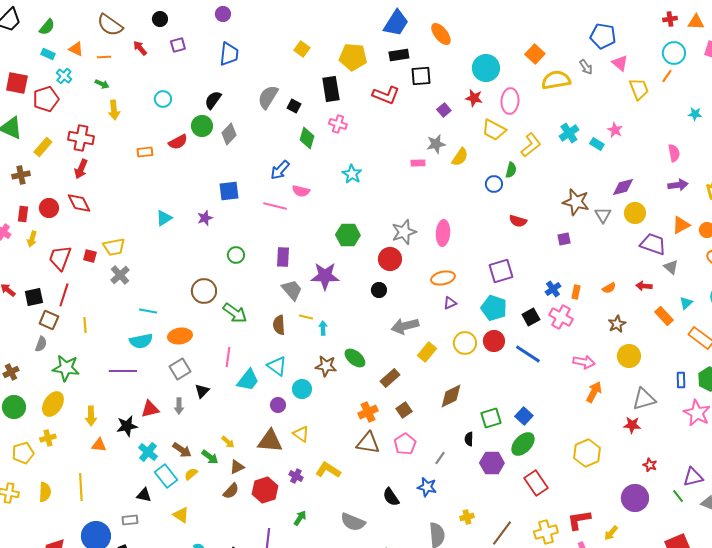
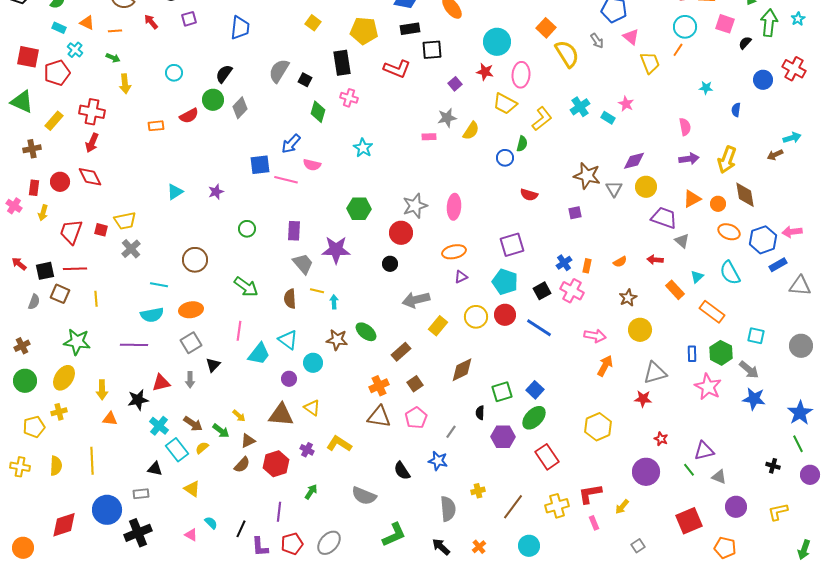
yellow semicircle: (556, 80) -> (567, 54), turned 68
blue square: (229, 191) -> (260, 165), moved
brown circle: (204, 291) -> (195, 260), moved
red line: (64, 295) -> (75, 269), turned 70
gray semicircle: (41, 344) -> (34, 302), moved

